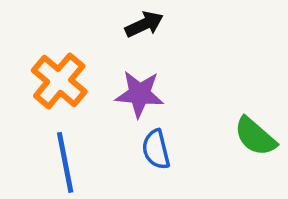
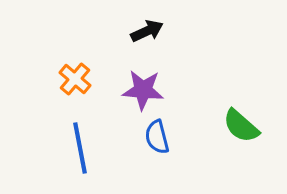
orange cross: (59, 81) -> (75, 79), size x0.7

